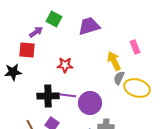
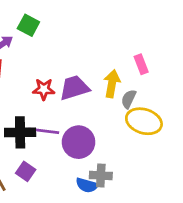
purple trapezoid: (89, 26) -> (74, 88), moved
yellow arrow: (114, 61) -> (112, 84), turned 36
gray semicircle: (119, 78) -> (129, 99), moved

